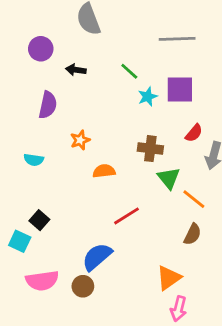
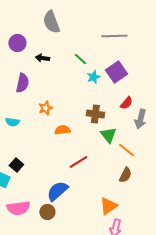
purple square: (180, 90) -> (116, 72), turned -35

